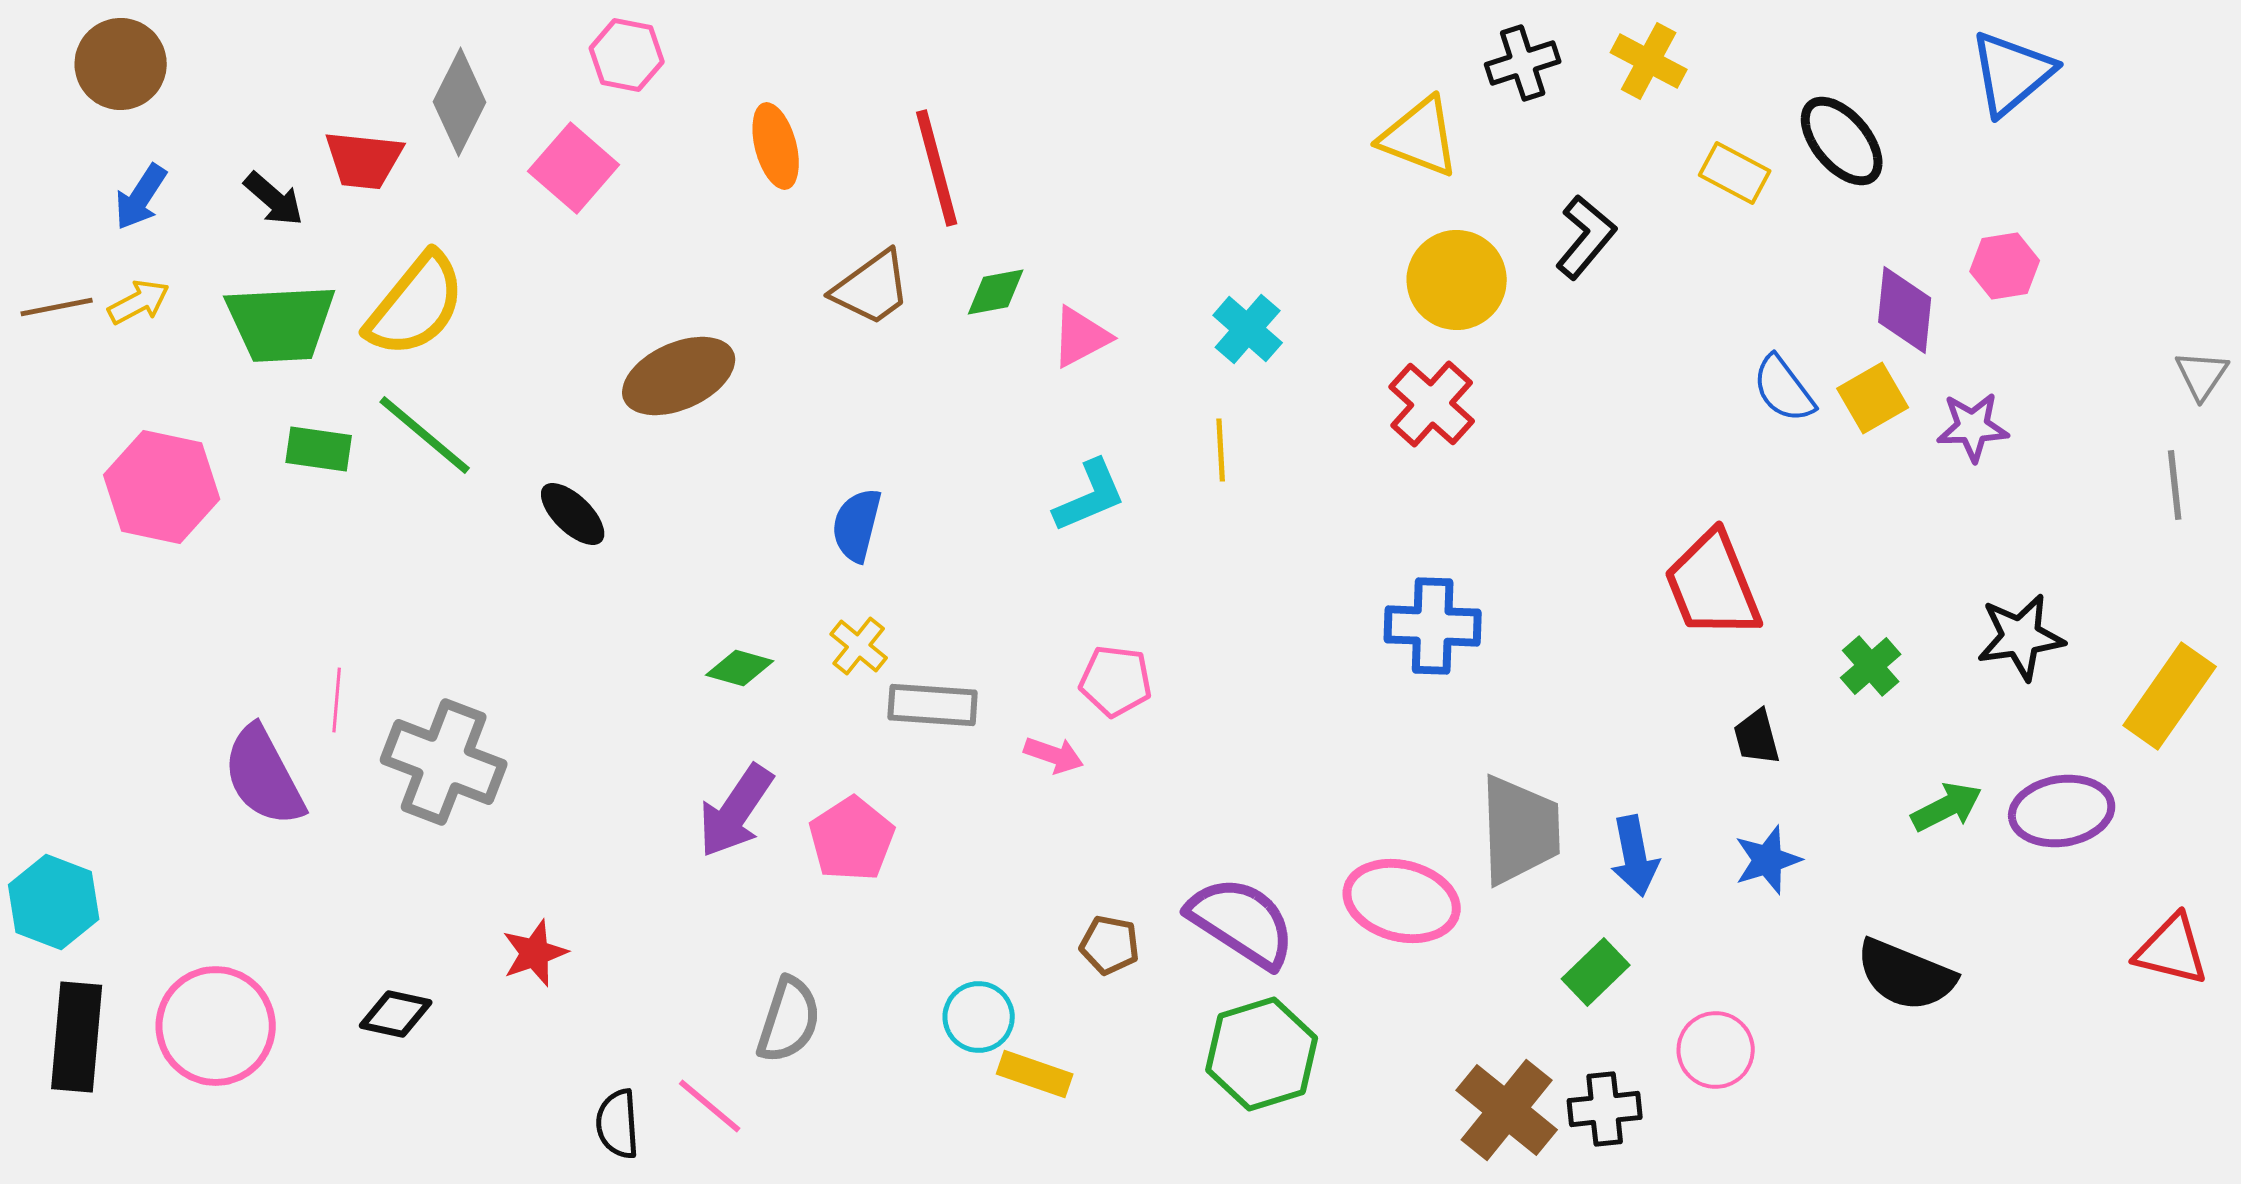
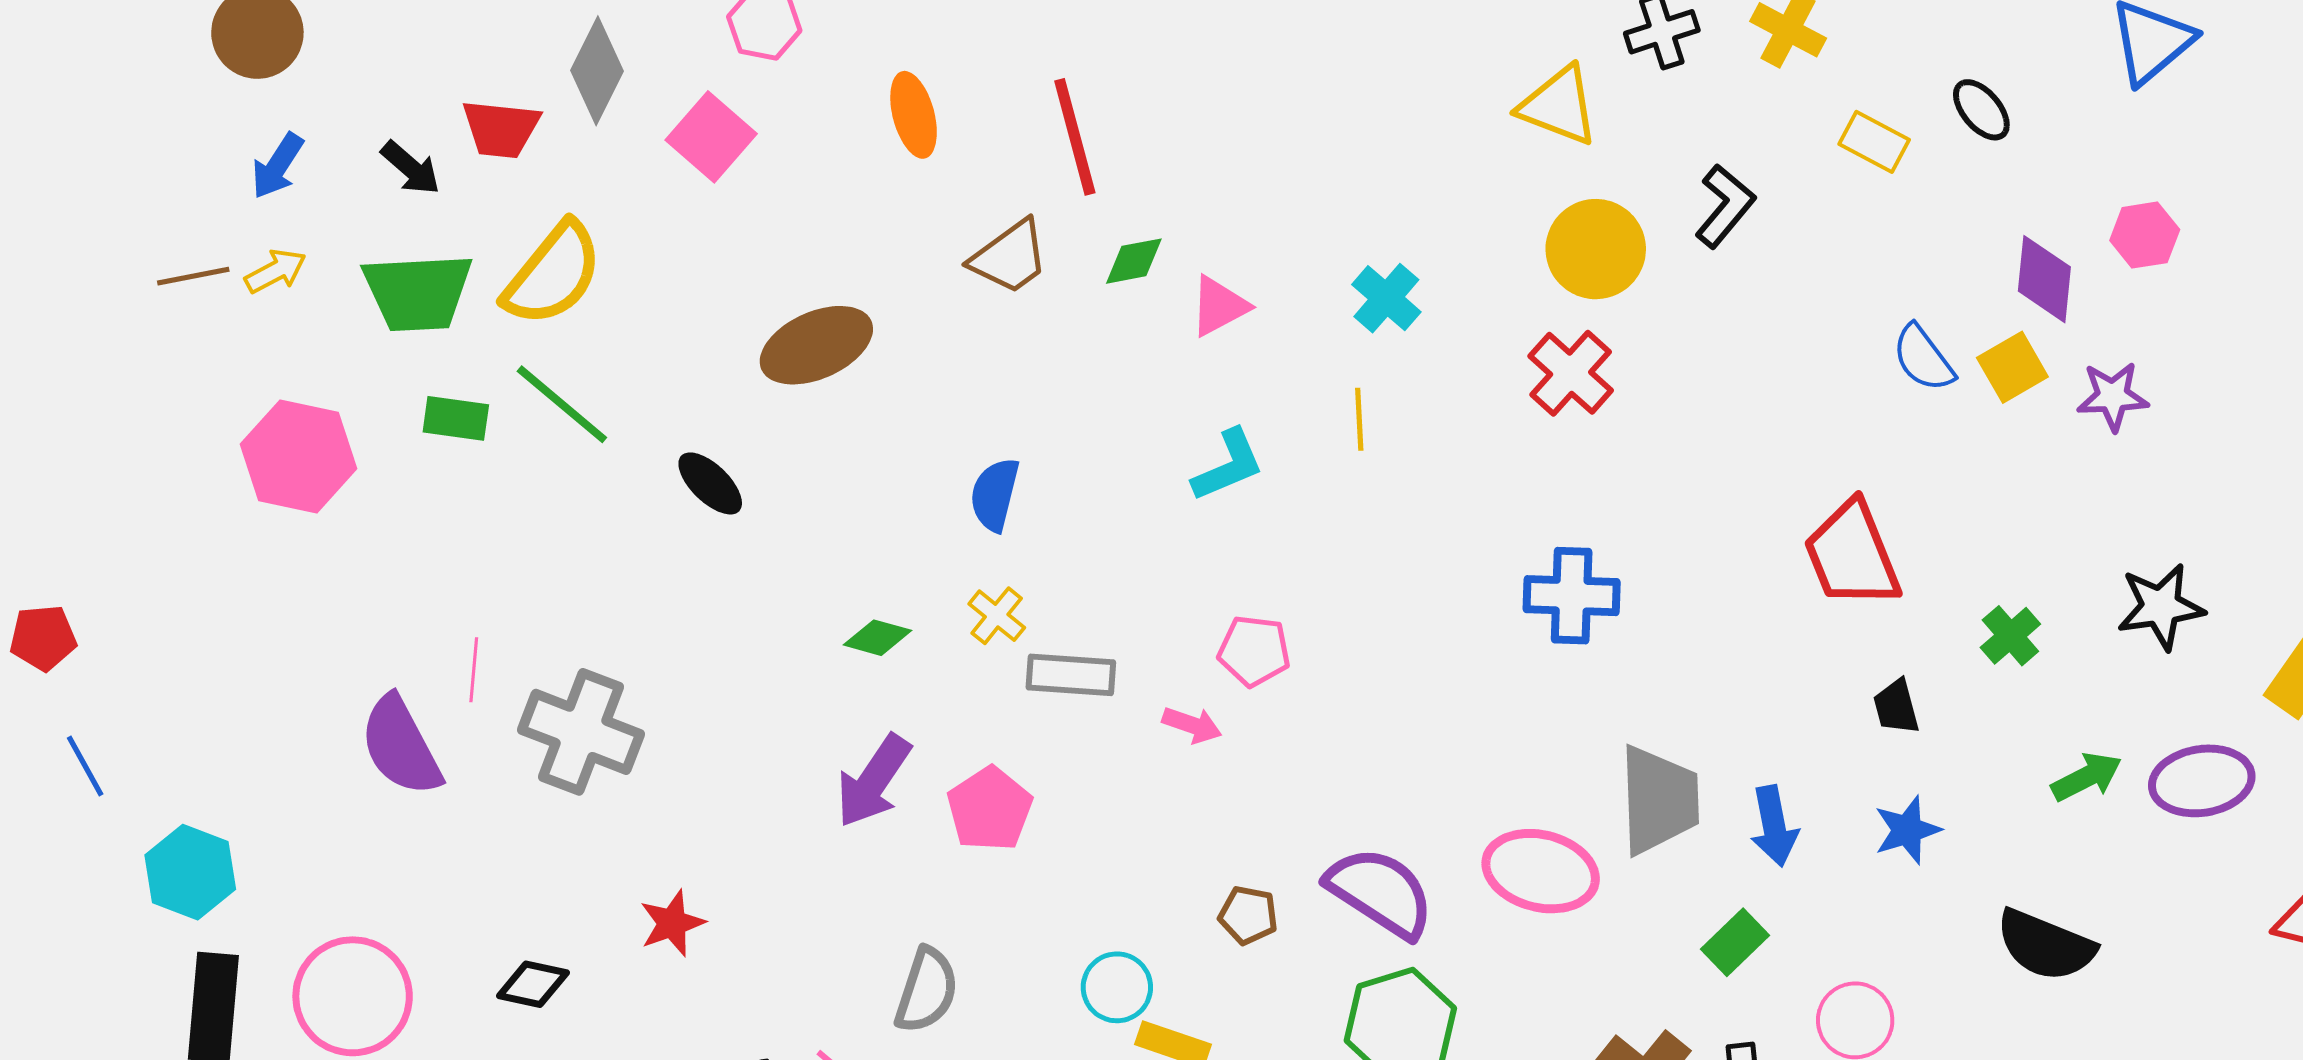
black ellipse: (1842, 141) -> (1981, 110), size x0.7

